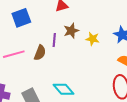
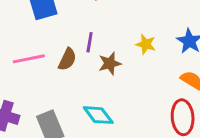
brown star: (71, 31) -> (110, 63), moved

